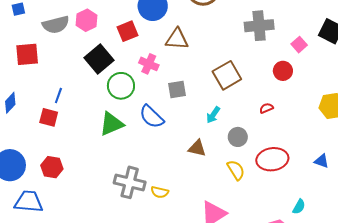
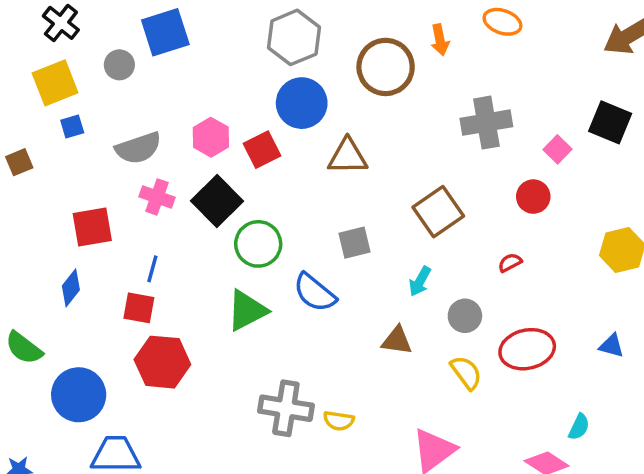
pink hexagon: (87, 20) -> (211, 137), moved
red square: (27, 54) -> (92, 227), moved
pink cross: (149, 64) -> (157, 197), moved
red hexagon: (52, 167) -> (162, 362), moved, size x1.4

